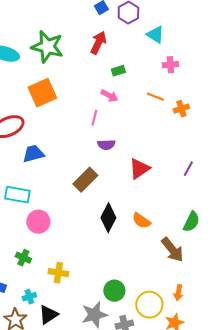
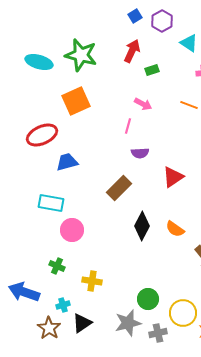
green rectangle: (118, 71) -> (152, 70), moved

